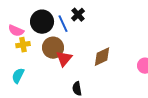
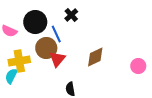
blue line: (63, 24) -> (56, 34), moved
yellow cross: (23, 45) -> (19, 61), moved, size x1.5

